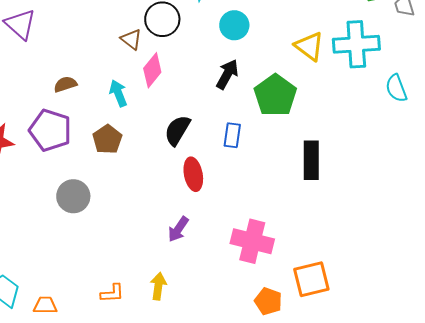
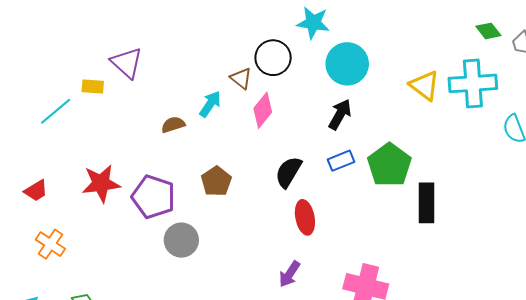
cyan circle: (234, 25) -> (347, 64), size x1.4
cyan arrow: (118, 93) -> (210, 104), moved, turned 56
green pentagon: (275, 95) -> (389, 165), moved
purple pentagon: (50, 130) -> (154, 197), moved
blue rectangle: (232, 135) -> (341, 161), moved, turned 60

